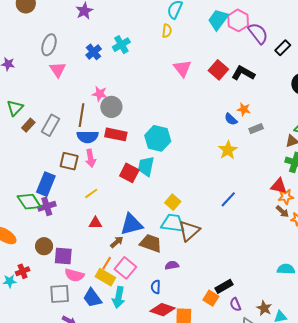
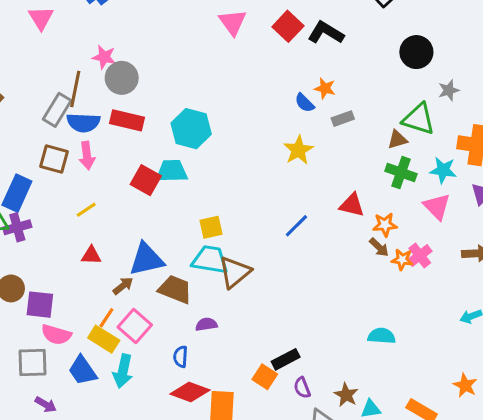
gray rectangle: (50, 125) -> (57, 110), moved
cyan trapezoid: (146, 166) -> (172, 171), turned 75
red triangle: (279, 186) -> (352, 205), moved
yellow square: (173, 202) -> (211, 227), turned 35

